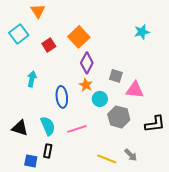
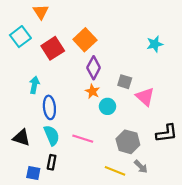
cyan star: (142, 32) -> (155, 44), moved
red square: (49, 45) -> (53, 48), size x1.5
pink triangle: (135, 90) -> (145, 97), turned 36
blue ellipse: (62, 97) -> (49, 107), moved
gray hexagon: (119, 117) -> (128, 142), moved
pink line: (77, 129) -> (83, 139), turned 36

